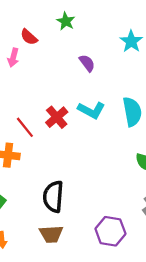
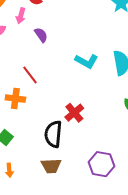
purple semicircle: (87, 63) -> (41, 35), moved
red cross: (57, 117) -> (74, 113), moved

